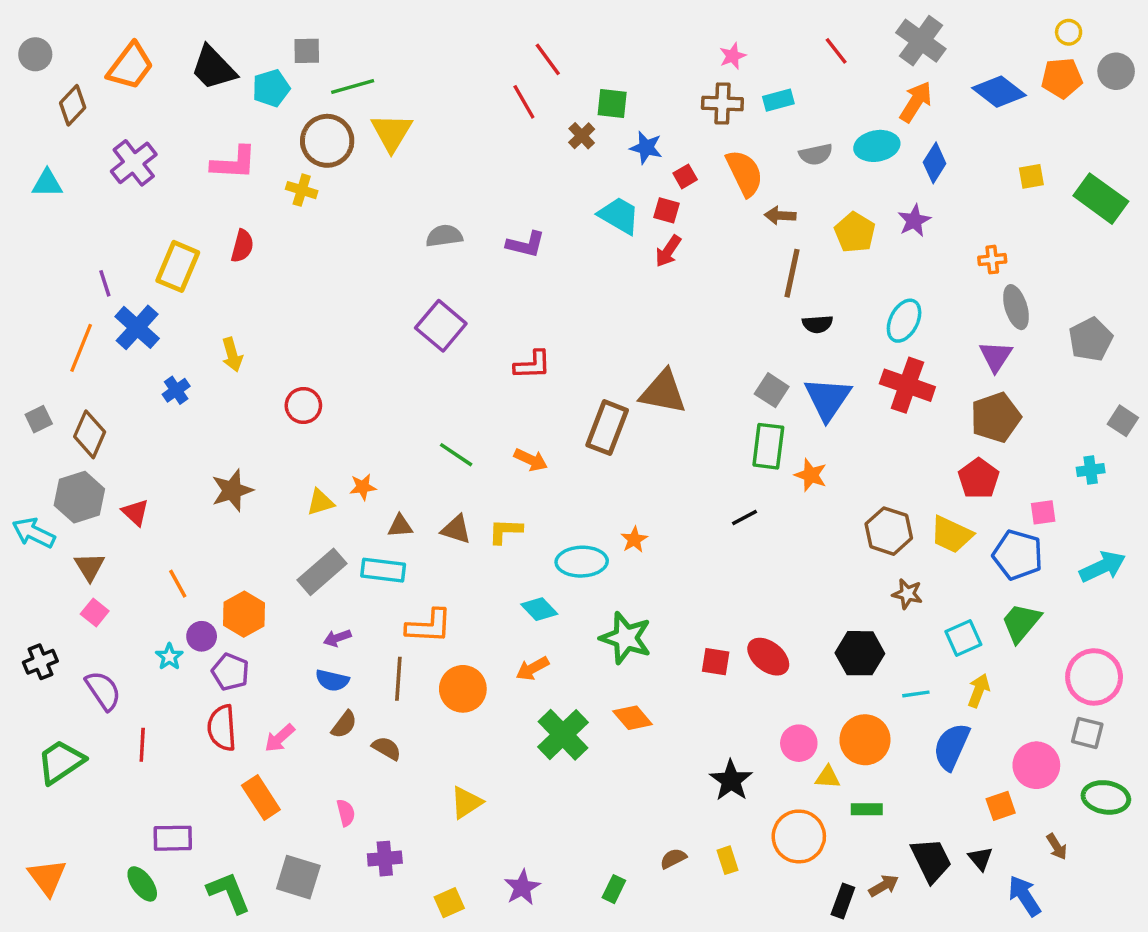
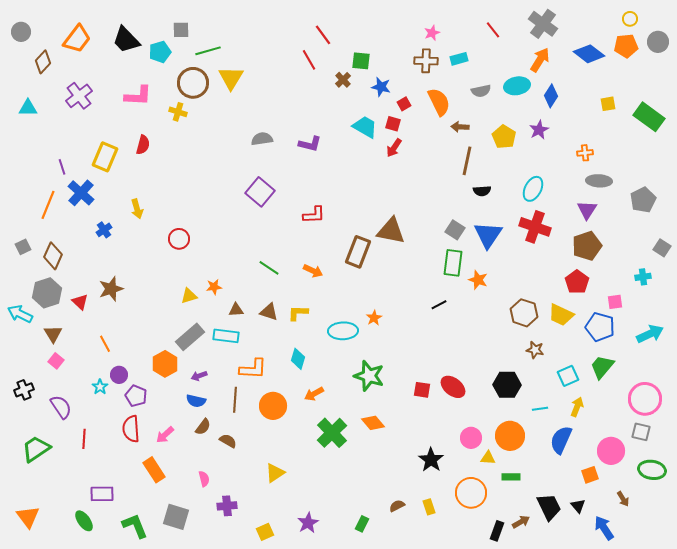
gray ellipse: (1016, 307) -> (599, 181), turned -70
brown star: (232, 490) -> (111, 289), moved
cyan diamond: (539, 609) -> (298, 359), moved, turned 60
orange hexagon: (244, 614) -> (165, 364), moved

